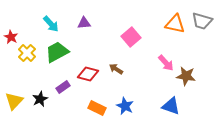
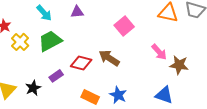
brown arrow: (116, 69) -> (109, 58), size x1.5

